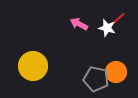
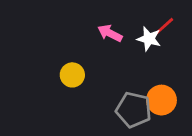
yellow circle: (33, 66) -> (72, 75), moved, size x0.6

